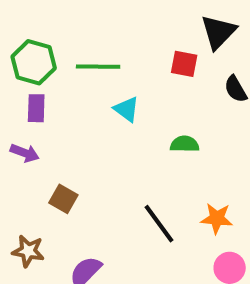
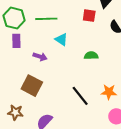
purple arrow: (25, 153) -> (40, 57), moved
brown square: (63, 199) -> (32, 86), size x1.5

